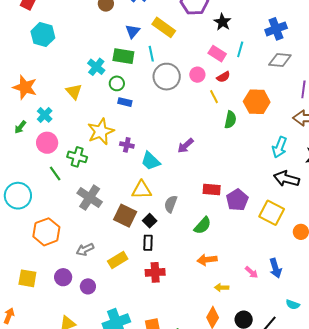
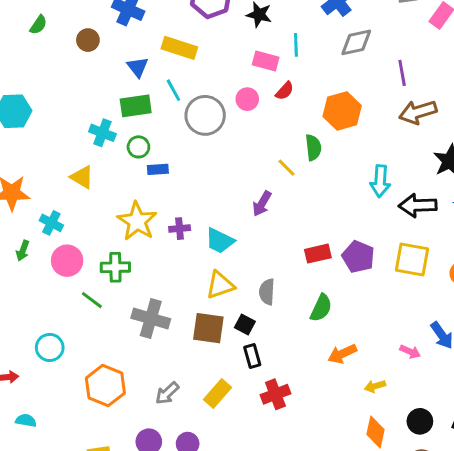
yellow line: (214, 97) -> (287, 168), moved
cyan arrow: (280, 147) -> (380, 181), moved
cyan circle: (18, 196) -> (50, 348), size x0.7

